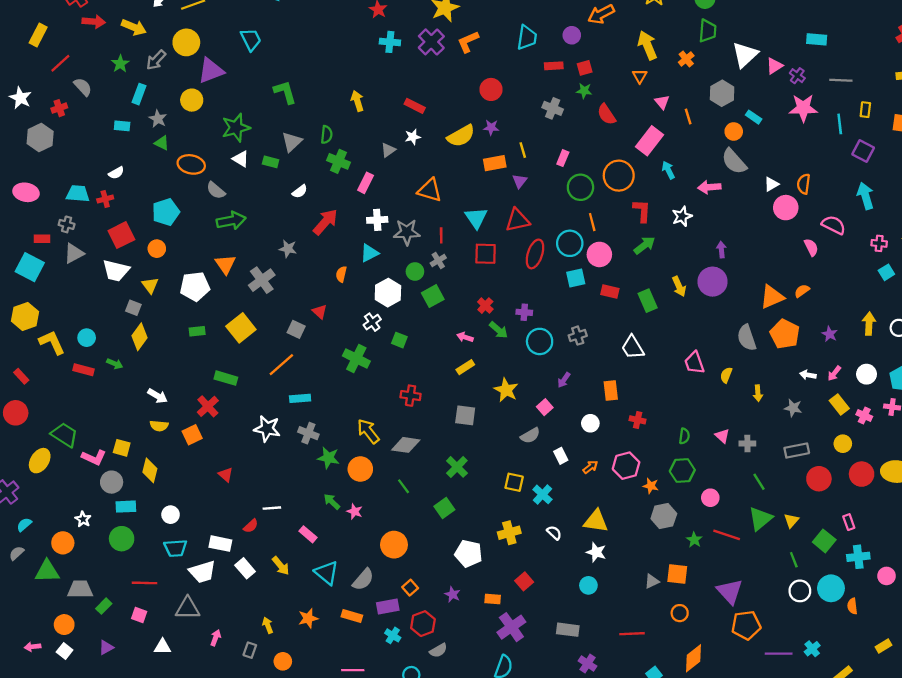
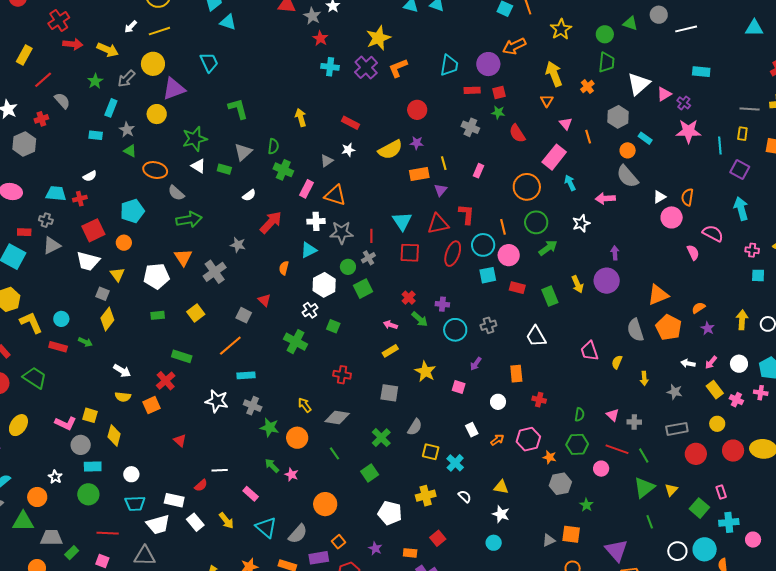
purple circle: (572, 35) -> (488, 64), size x1.5
gray line: (841, 80) -> (750, 109), moved
green circle: (580, 187) -> (536, 222), moved
orange triangle: (430, 190) -> (335, 195), moved
red L-shape: (642, 211) -> (466, 214), moved
cyan square: (886, 272) -> (758, 275), turned 32
orange semicircle: (802, 291) -> (698, 308), moved
yellow square: (241, 328) -> (196, 313), size x0.7
pink square: (545, 407) -> (459, 387), turned -32
yellow arrow: (368, 431) -> (305, 405), size x0.7
green trapezoid: (65, 435) -> (35, 378), moved
gray semicircle: (530, 436) -> (415, 427), moved, turned -30
yellow triangle: (596, 521) -> (501, 487), size x0.7
red line: (727, 535) -> (617, 449), moved
green line: (794, 560) -> (650, 522), moved

